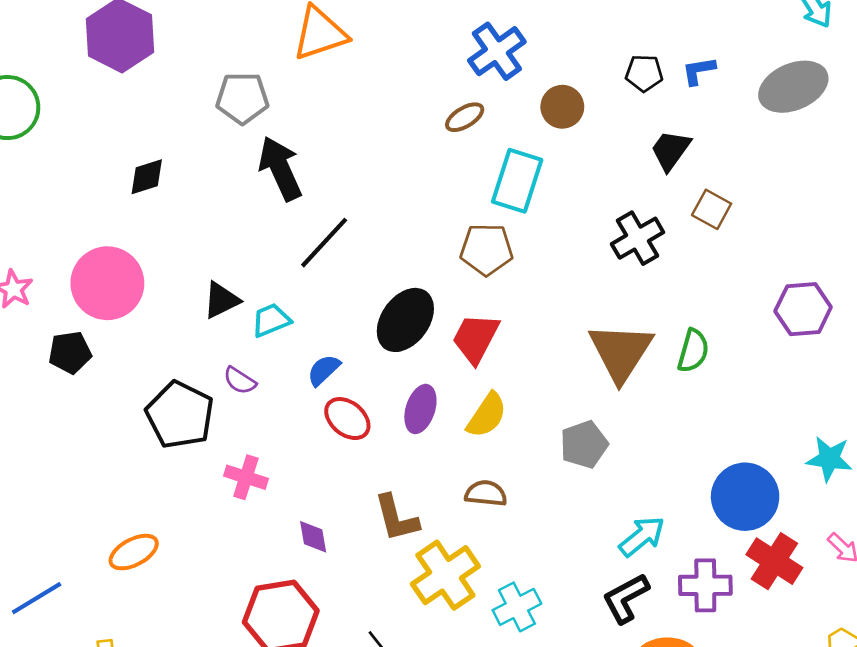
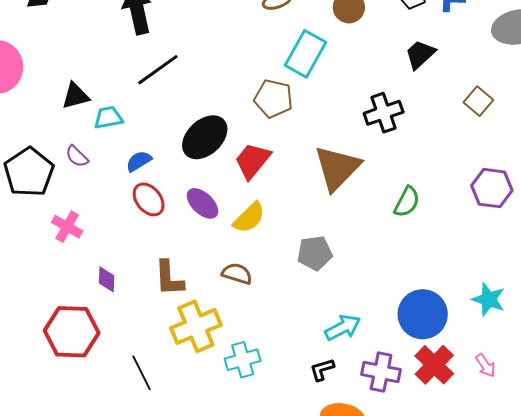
brown square: (712, 209) -> (478, 101), moved
brown triangle: (621, 352) -> (337, 168), moved
purple ellipse: (420, 409) -> (202, 203), turned -76
black L-shape: (626, 598) -> (322, 370), size x0.7

